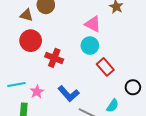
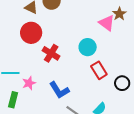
pink triangle: (93, 24) -> (107, 23), moved
black circle: (133, 87) -> (122, 83), moved

